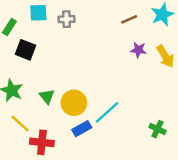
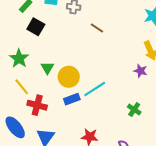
brown line: (129, 19) -> (97, 28), moved, turned 48
purple star: (138, 50) -> (140, 71), moved

